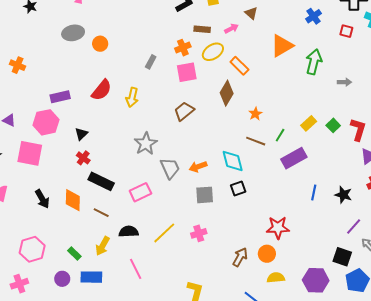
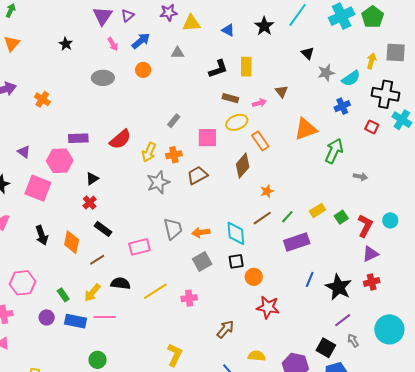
orange circle: (100, 44) -> (143, 70), moved
orange cross: (183, 48) -> (174, 155), moved
brown line: (256, 141) -> (262, 218), turned -66
gray star: (146, 144) -> (158, 182), moved
black rectangle: (101, 181) -> (103, 229), size x0.7
gray square: (205, 195) -> (202, 262), turned -36
black star: (343, 195) -> (338, 287), size x1.5
brown line: (101, 213) -> (97, 260), turned -70
orange circle: (267, 254) -> (254, 277), moved
pink line: (136, 269) -> (105, 317), moved, turned -75

